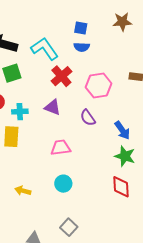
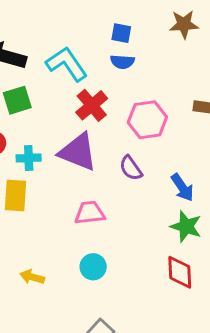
purple triangle: (53, 107) -> (78, 152), size x1.6

